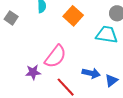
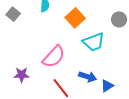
cyan trapezoid: (107, 35) -> (94, 42), moved, turned 145
purple star: (33, 72) -> (22, 75), moved

